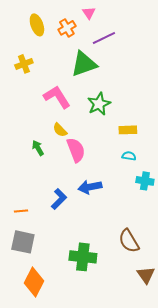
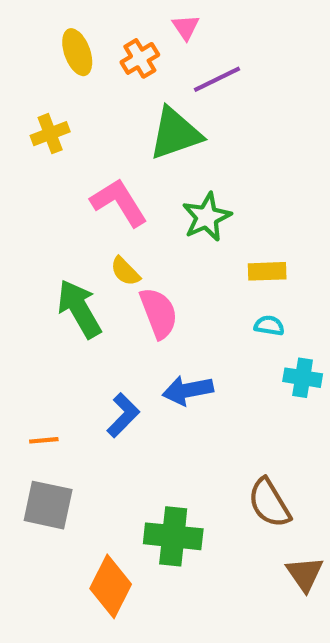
green arrow: (38, 148) -> (79, 309), size x1.8
orange diamond: (34, 282) -> (111, 586), moved

